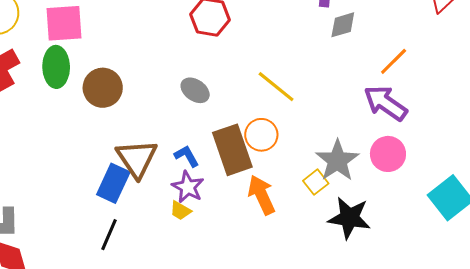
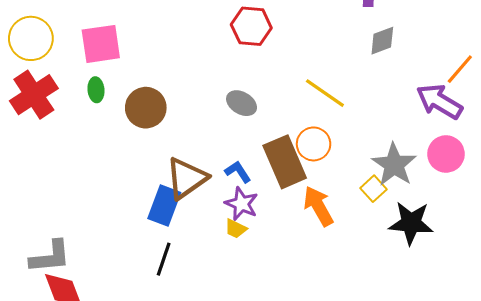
gray diamond: (343, 25) -> (382, 41), moved
orange line: (394, 61) -> (460, 69), moved
green ellipse: (56, 67) -> (96, 90), size x0.6
brown triangle: (137, 159) -> (186, 178), turned 33

